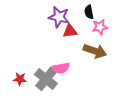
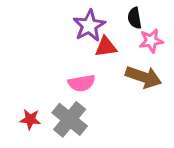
purple star: (59, 17) -> (89, 26), turned 30
pink semicircle: (61, 68) -> (82, 83), moved

